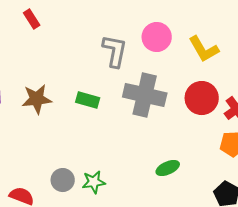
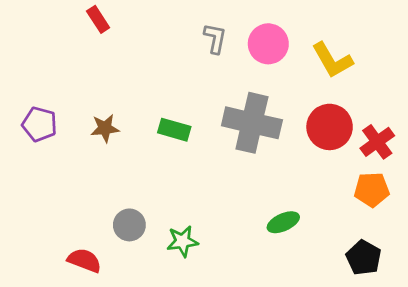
gray L-shape: (115, 51) -> (215, 38), moved, size x0.7
brown star: (37, 99) -> (105, 128), size x0.7
gray circle: (63, 180) -> (129, 225), moved

